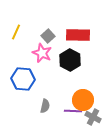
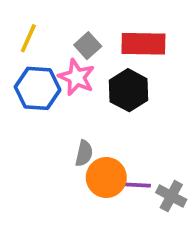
blue hexagon: (23, 79) -> (38, 88), moved
orange circle: (83, 100) -> (106, 177), moved
gray semicircle: (45, 106) -> (84, 153), moved

